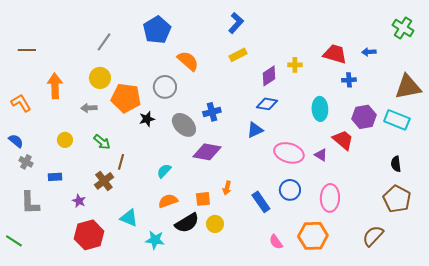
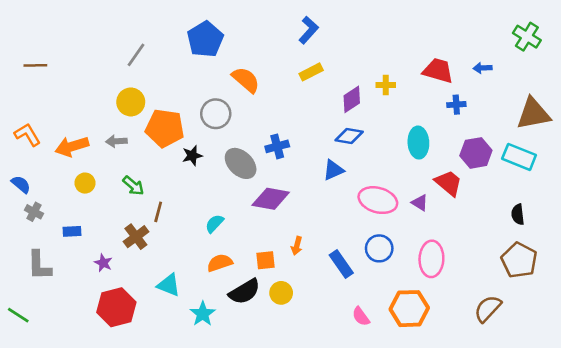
orange arrow: (55, 86) -> (72, 146), moved, turned -105
cyan star: (155, 240) -> (203, 314), turned 30

